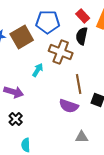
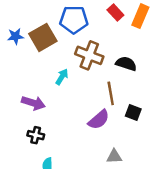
black semicircle: (82, 36) -> (126, 64), moved, turned 96
purple semicircle: (69, 106) -> (99, 120), turned -60
black cross: (16, 119) -> (36, 135), turned -32

